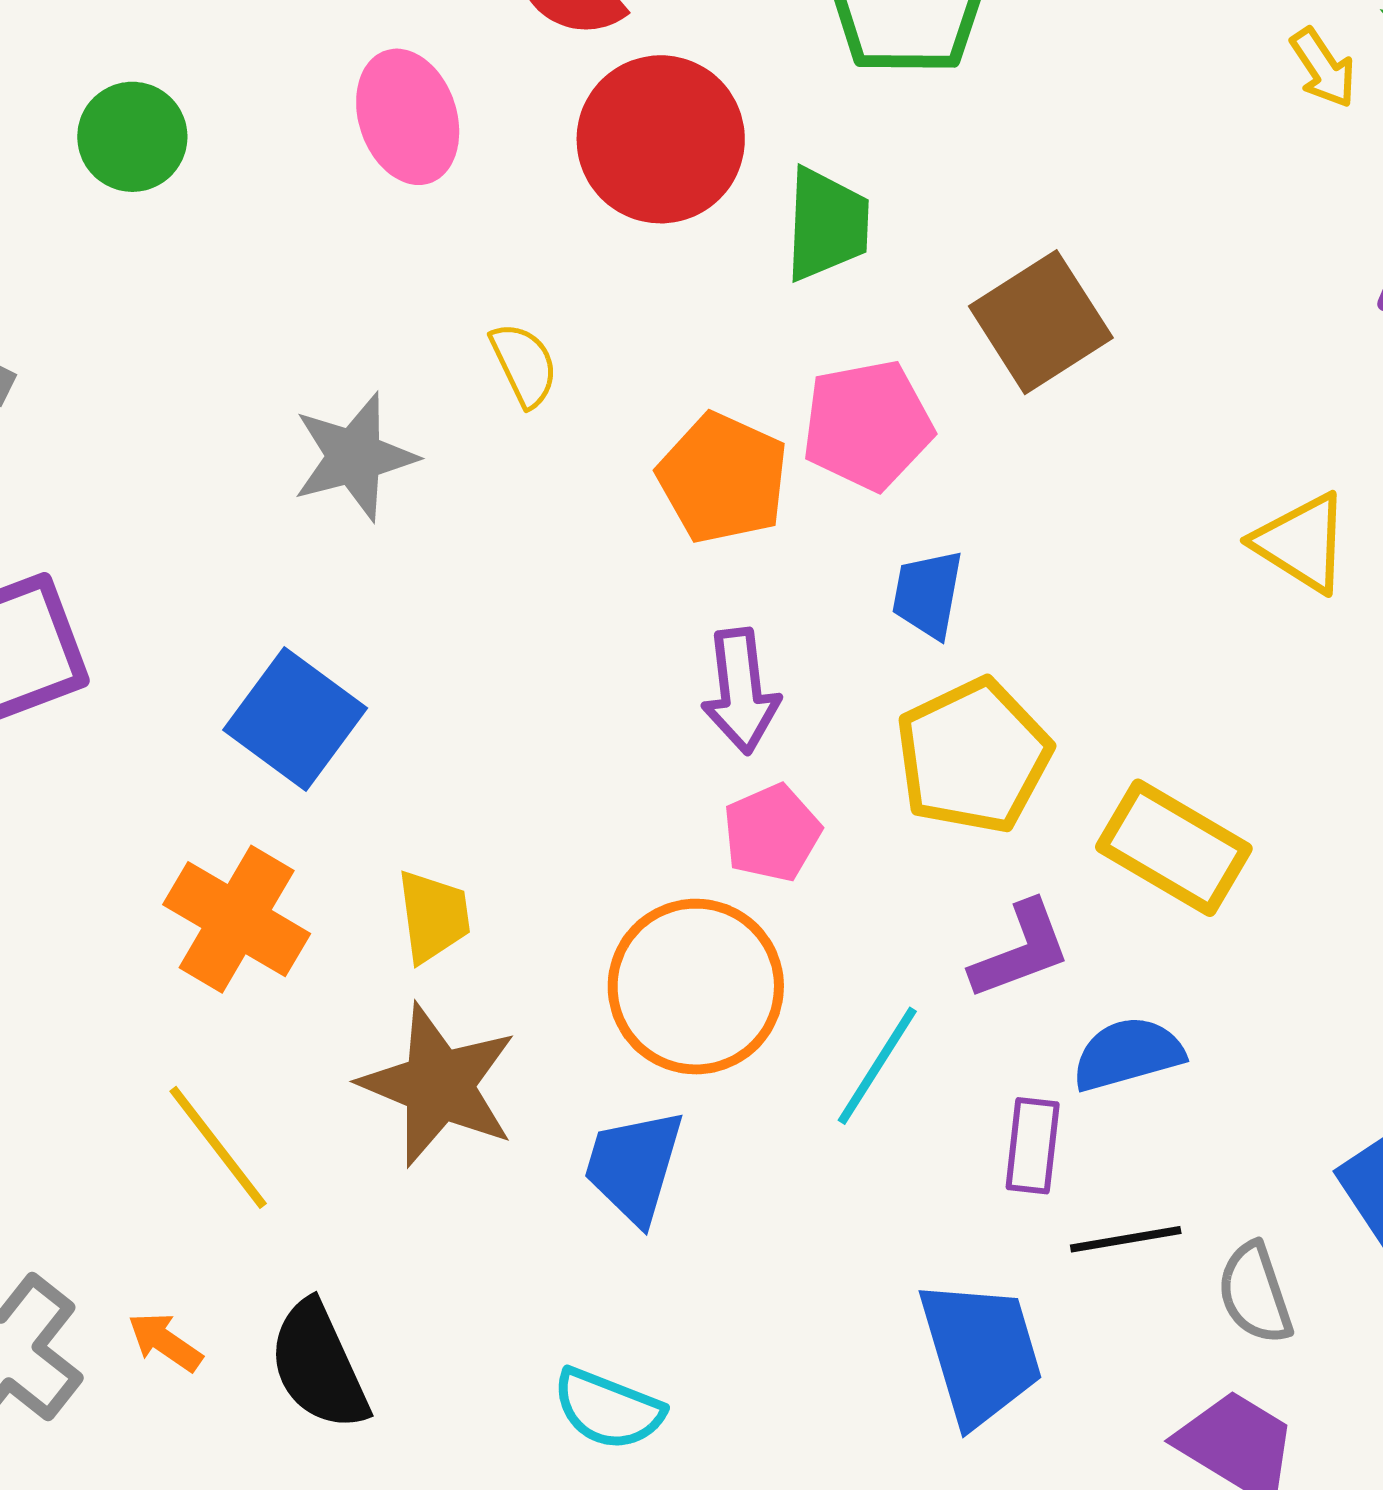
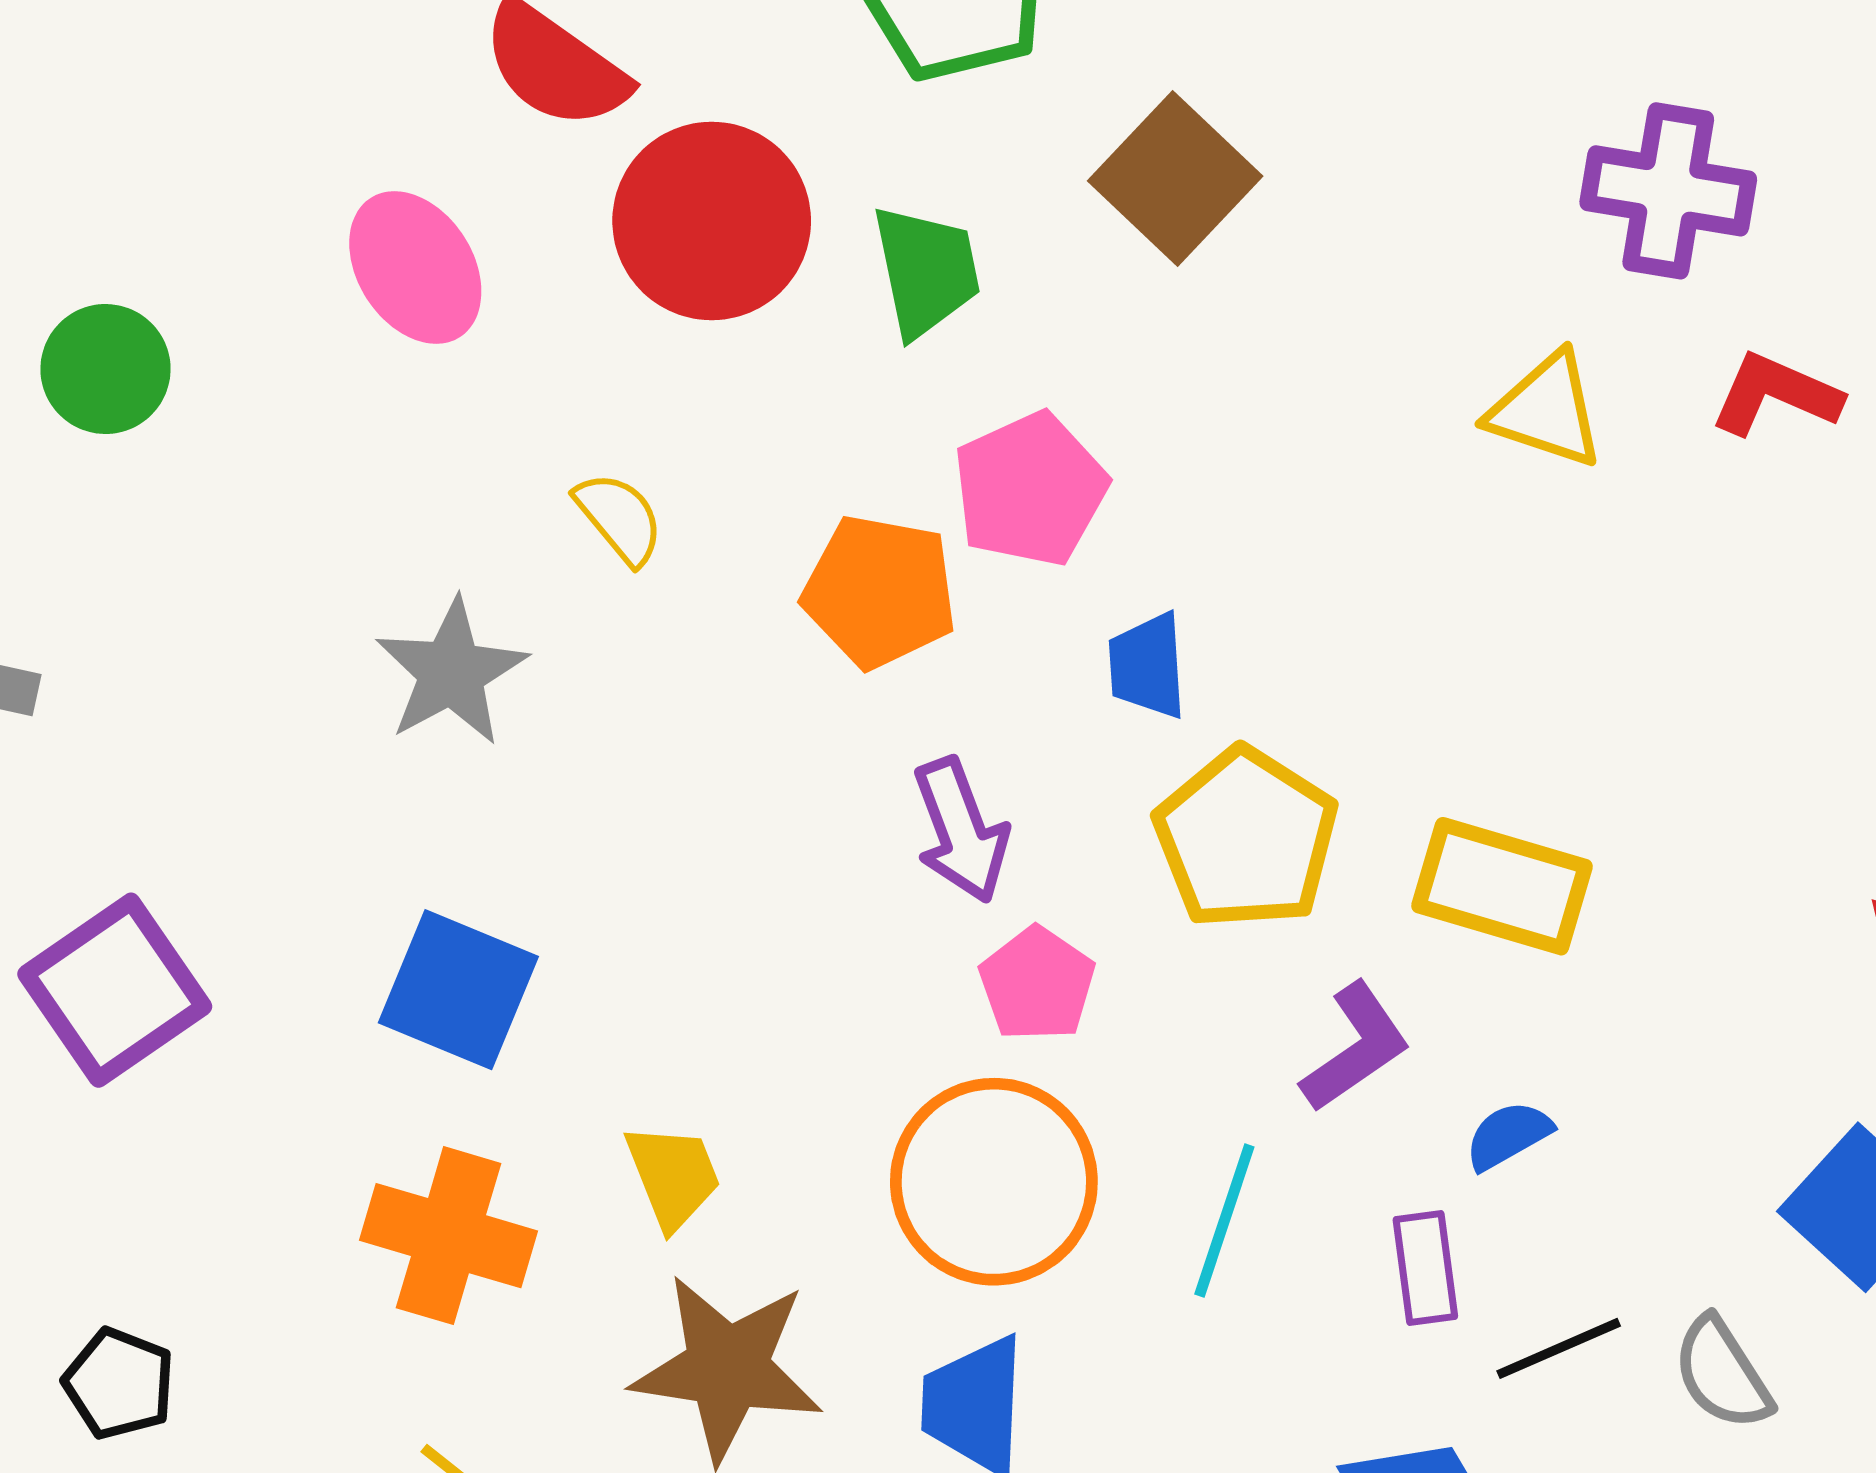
brown square: (1041, 322) -> (1175, 179), moved
yellow triangle: (1302, 543) -> (1546, 410), moved
blue semicircle: (1128, 1054) -> (1508, 1135), size x0.7

